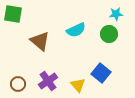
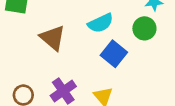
blue square: (101, 73) -> (114, 54), moved

